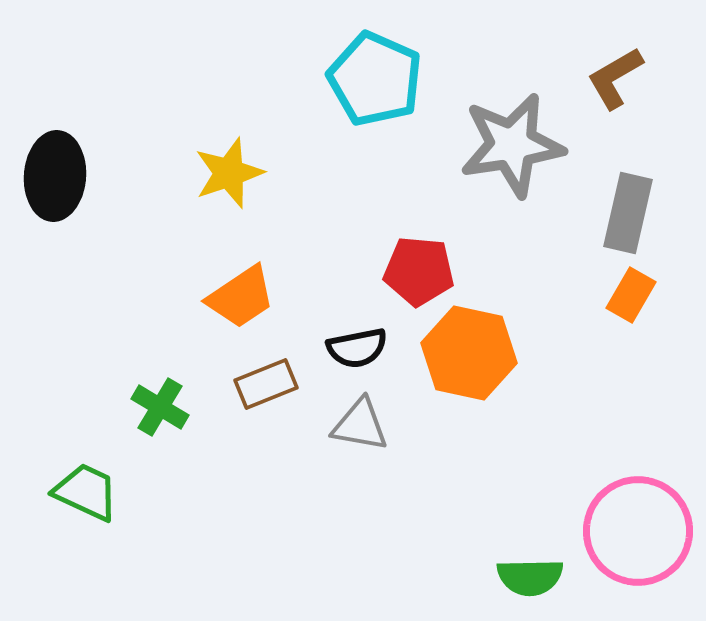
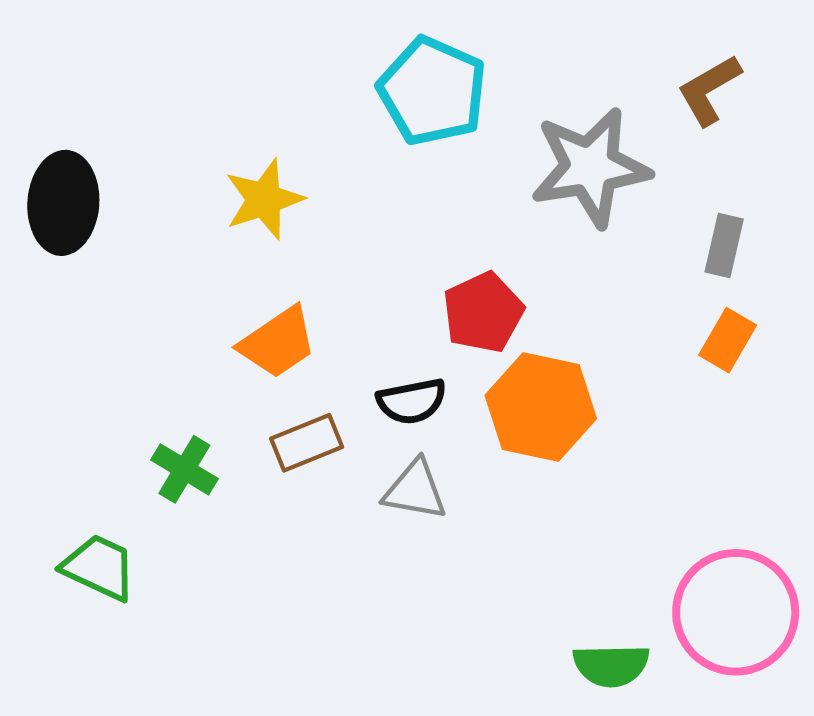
gray rectangle: (628, 213) -> (724, 246), size x0.7
red pentagon: (419, 271) -> (483, 312), turned -30

